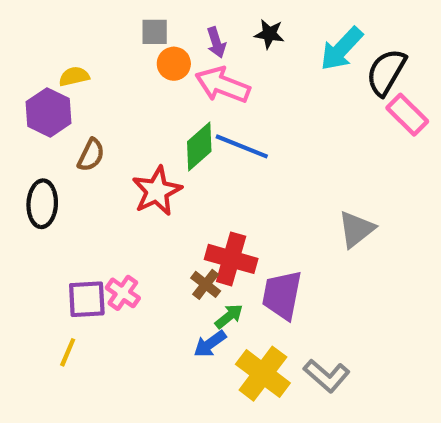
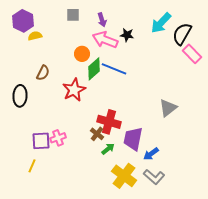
black star: (269, 34) -> (127, 35), moved
orange circle: (174, 64) -> (82, 54), moved
purple hexagon: (49, 112) -> (23, 21), moved
pink cross: (123, 293) -> (58, 138), turned 35
blue arrow: (210, 344) -> (151, 154), moved

